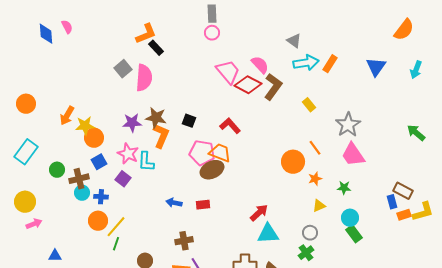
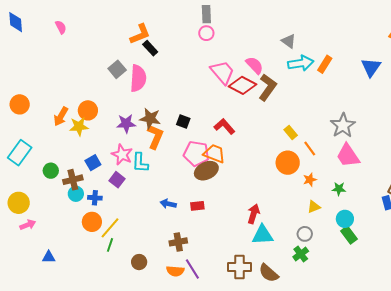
blue diamond: (46, 34) -> (16, 22), moved
yellow rectangle: (309, 105) -> (291, 133), moved
orange circle: (94, 138) -> (88, 110), moved
red arrow: (259, 213) -> (254, 214), turned -30

